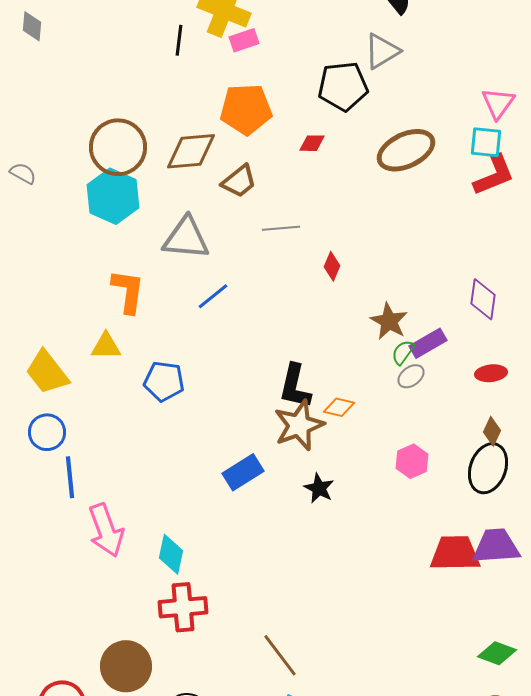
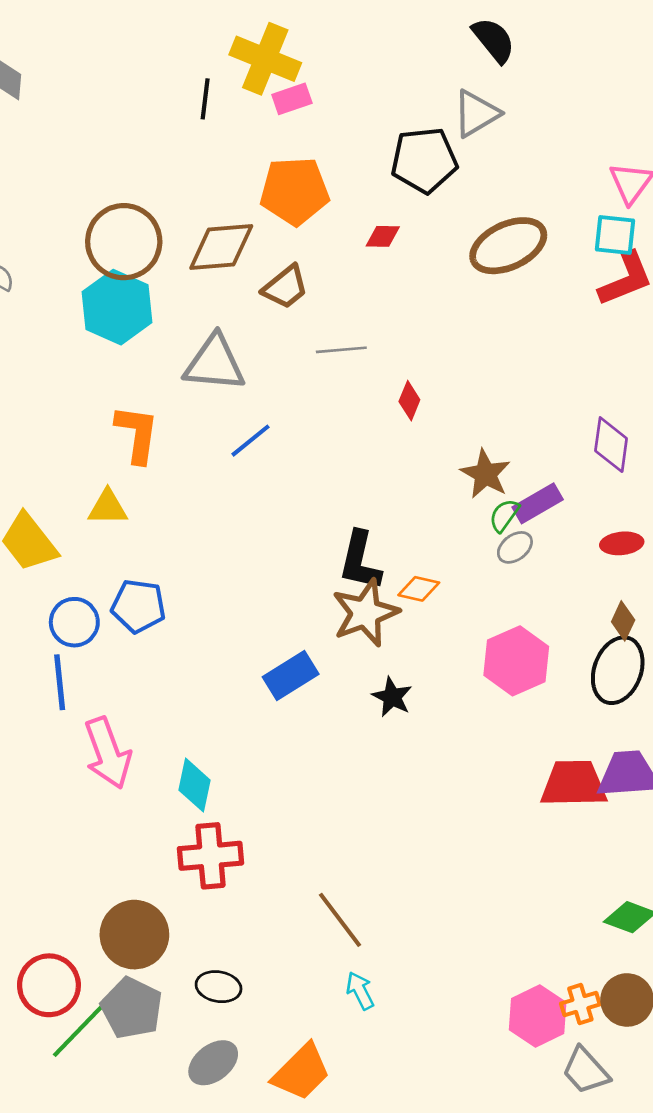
blue pentagon: (164, 381) -> (138, 606), moved
blue circle: (47, 432) -> (74, 622), moved
pink hexagon: (412, 461) -> (516, 661), size x1.5

